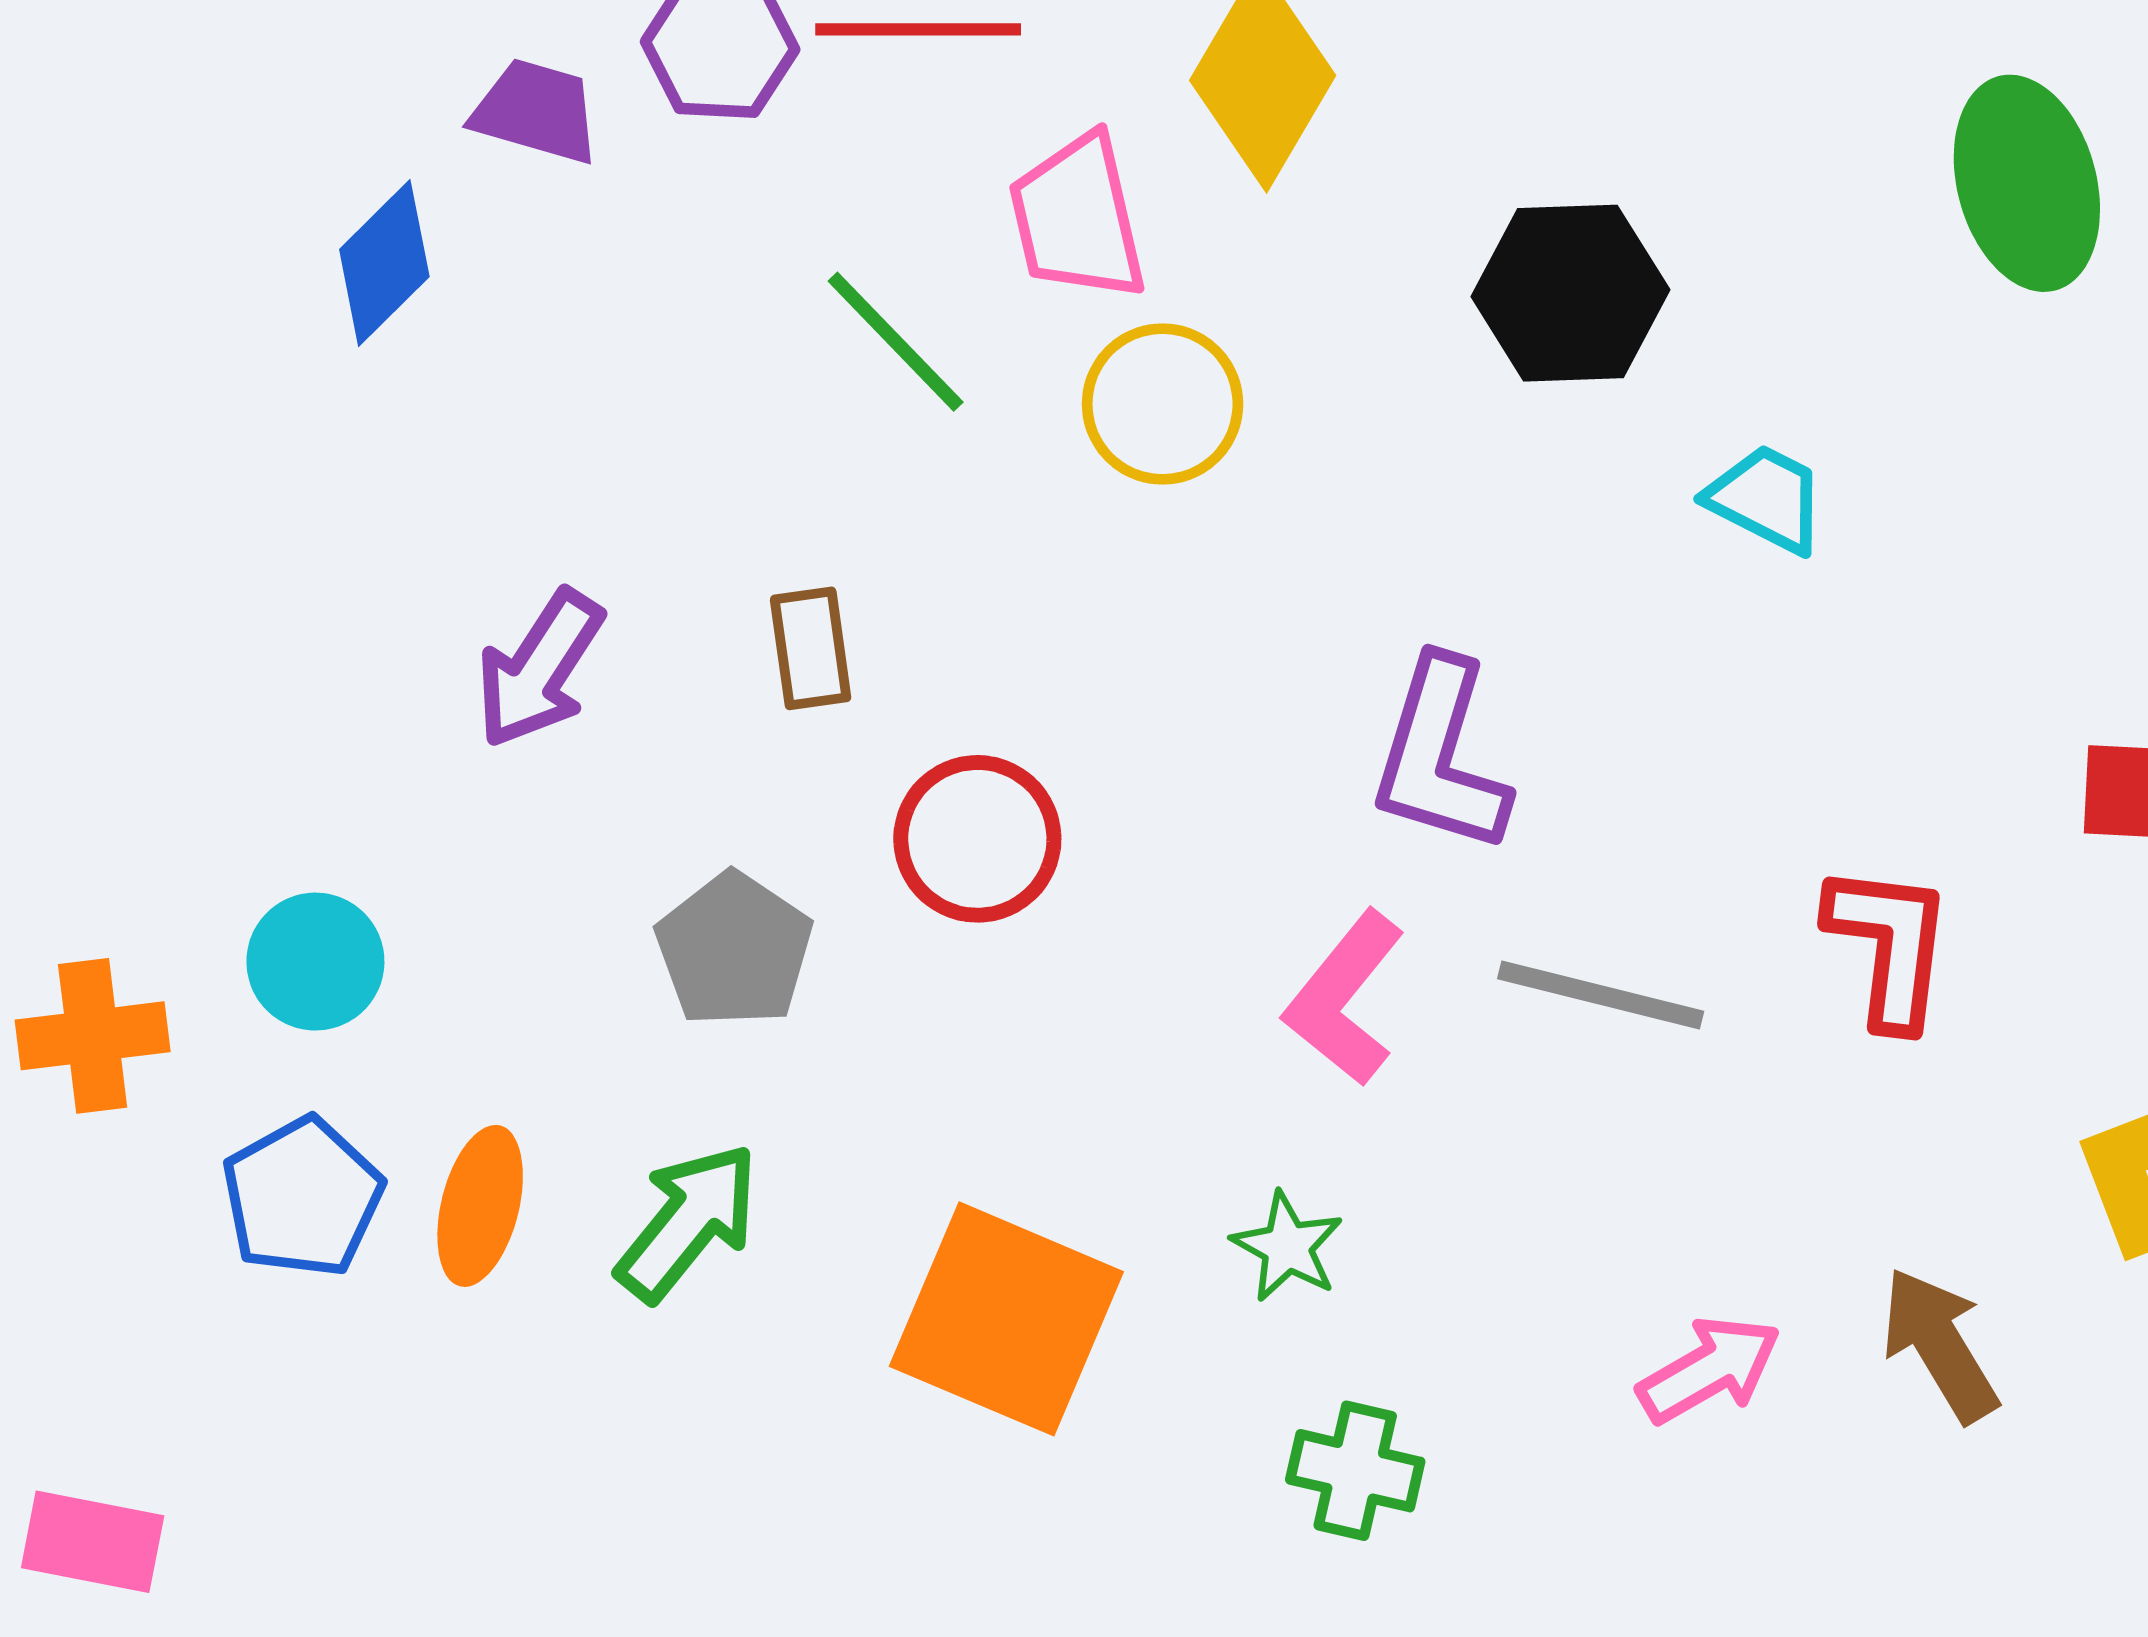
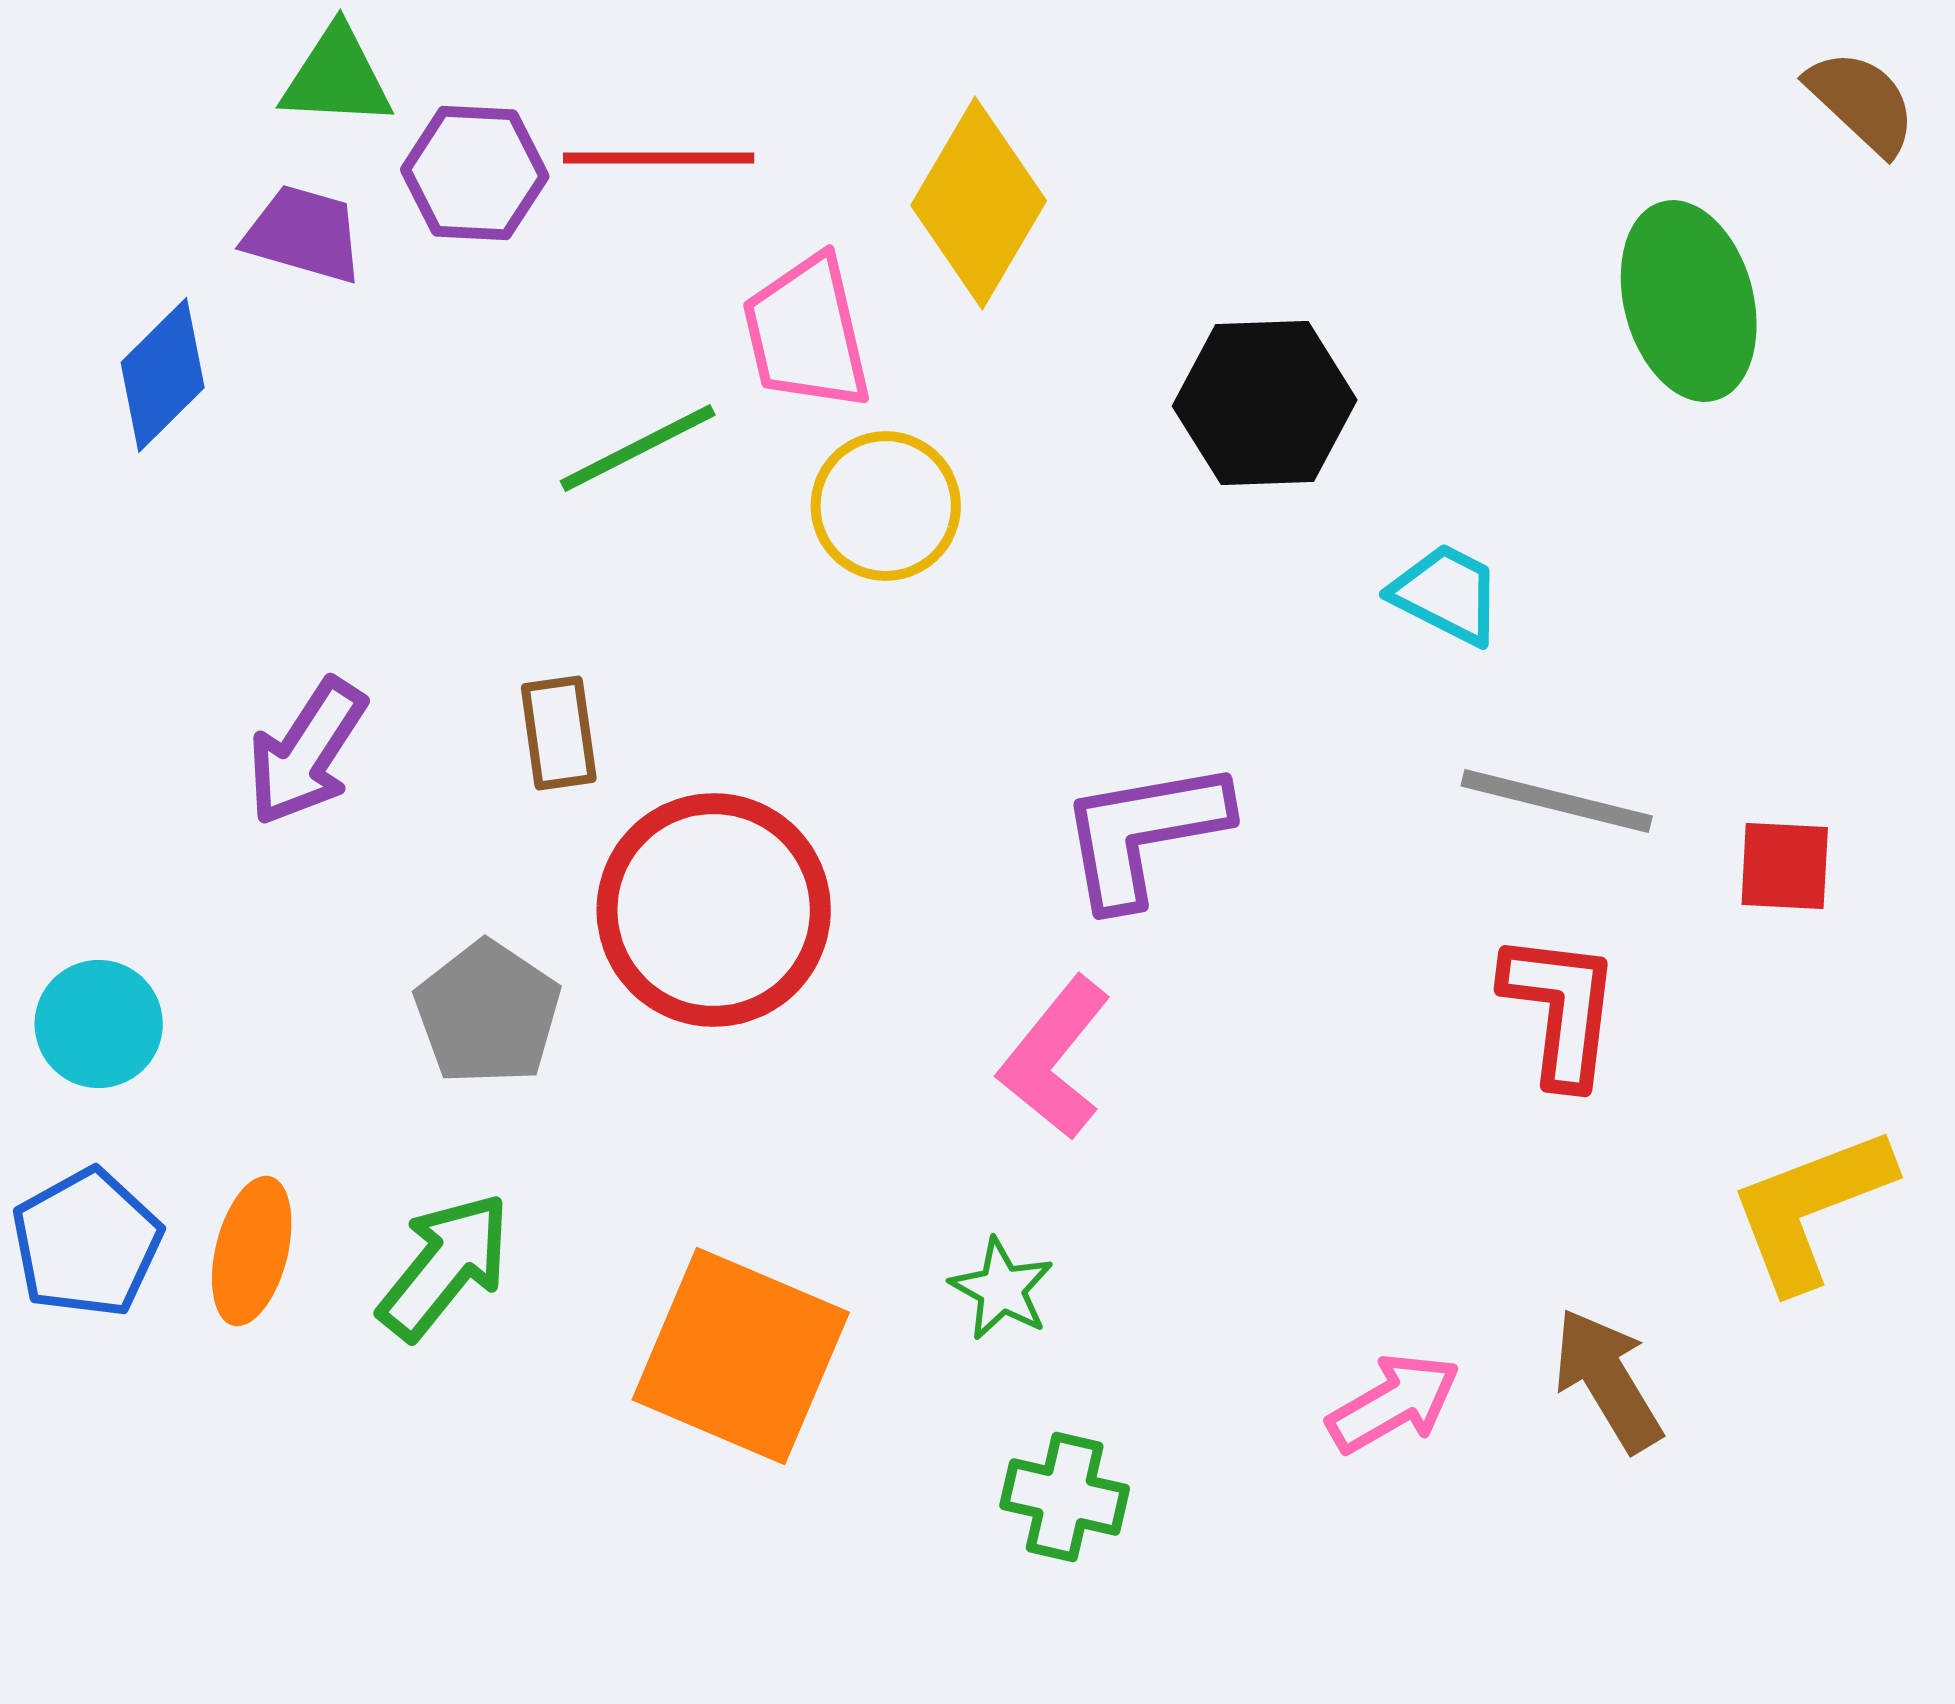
green line: (896, 342) -> (638, 448), turned -73
purple L-shape: (1440, 756) -> (1144, 833), turned 63
red circle: (977, 839) -> (714, 910), size x1.5
gray line: (1601, 995) -> (1557, 801), moved

